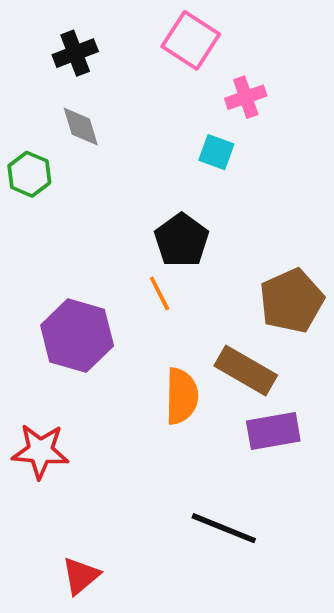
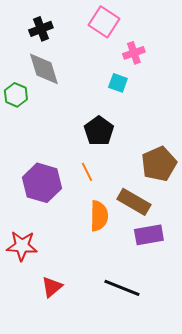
gray diamond: (81, 127) -> (44, 69), size x1.5
orange line: (160, 293) -> (87, 172), moved
red triangle: (81, 576) -> (52, 287), moved

